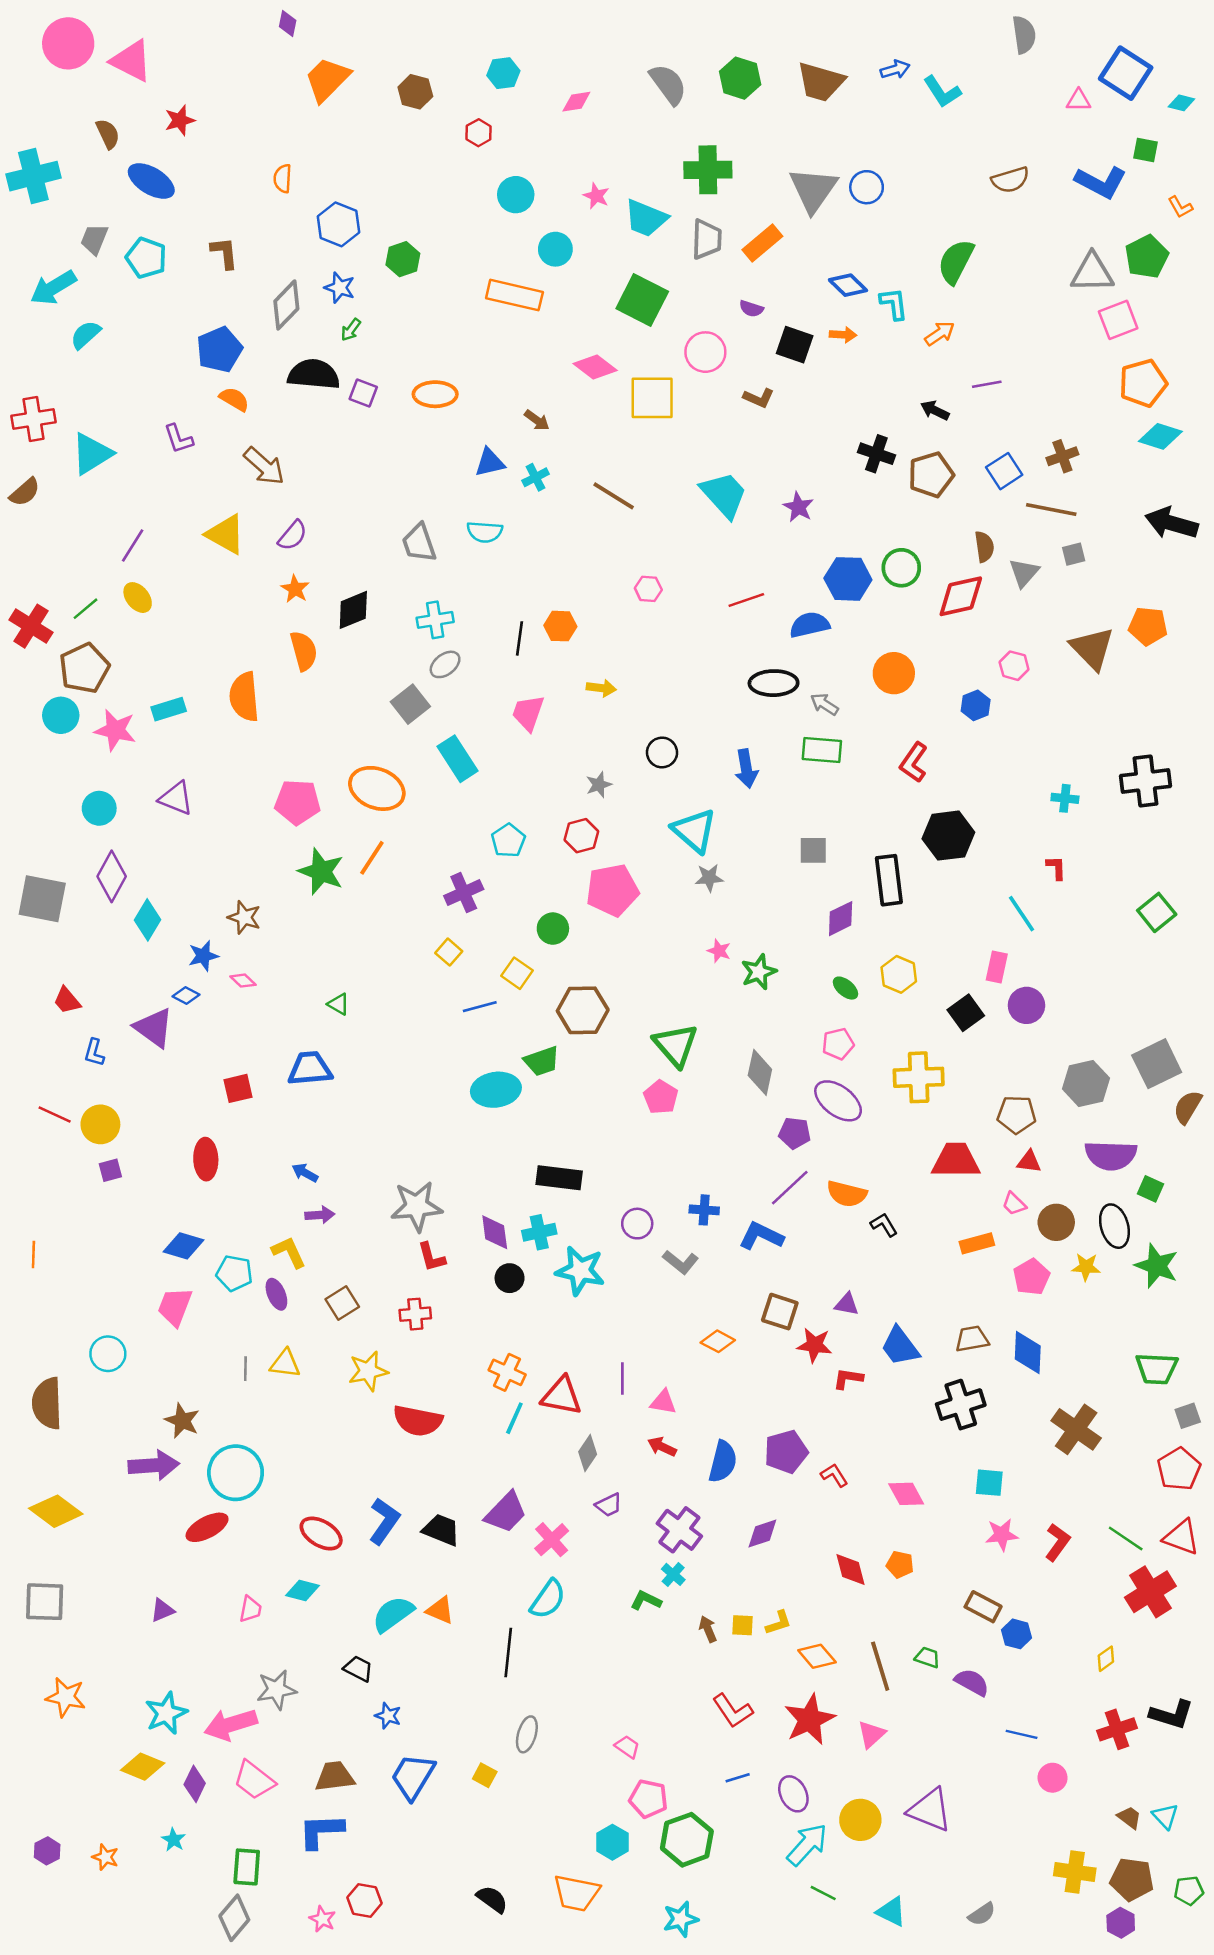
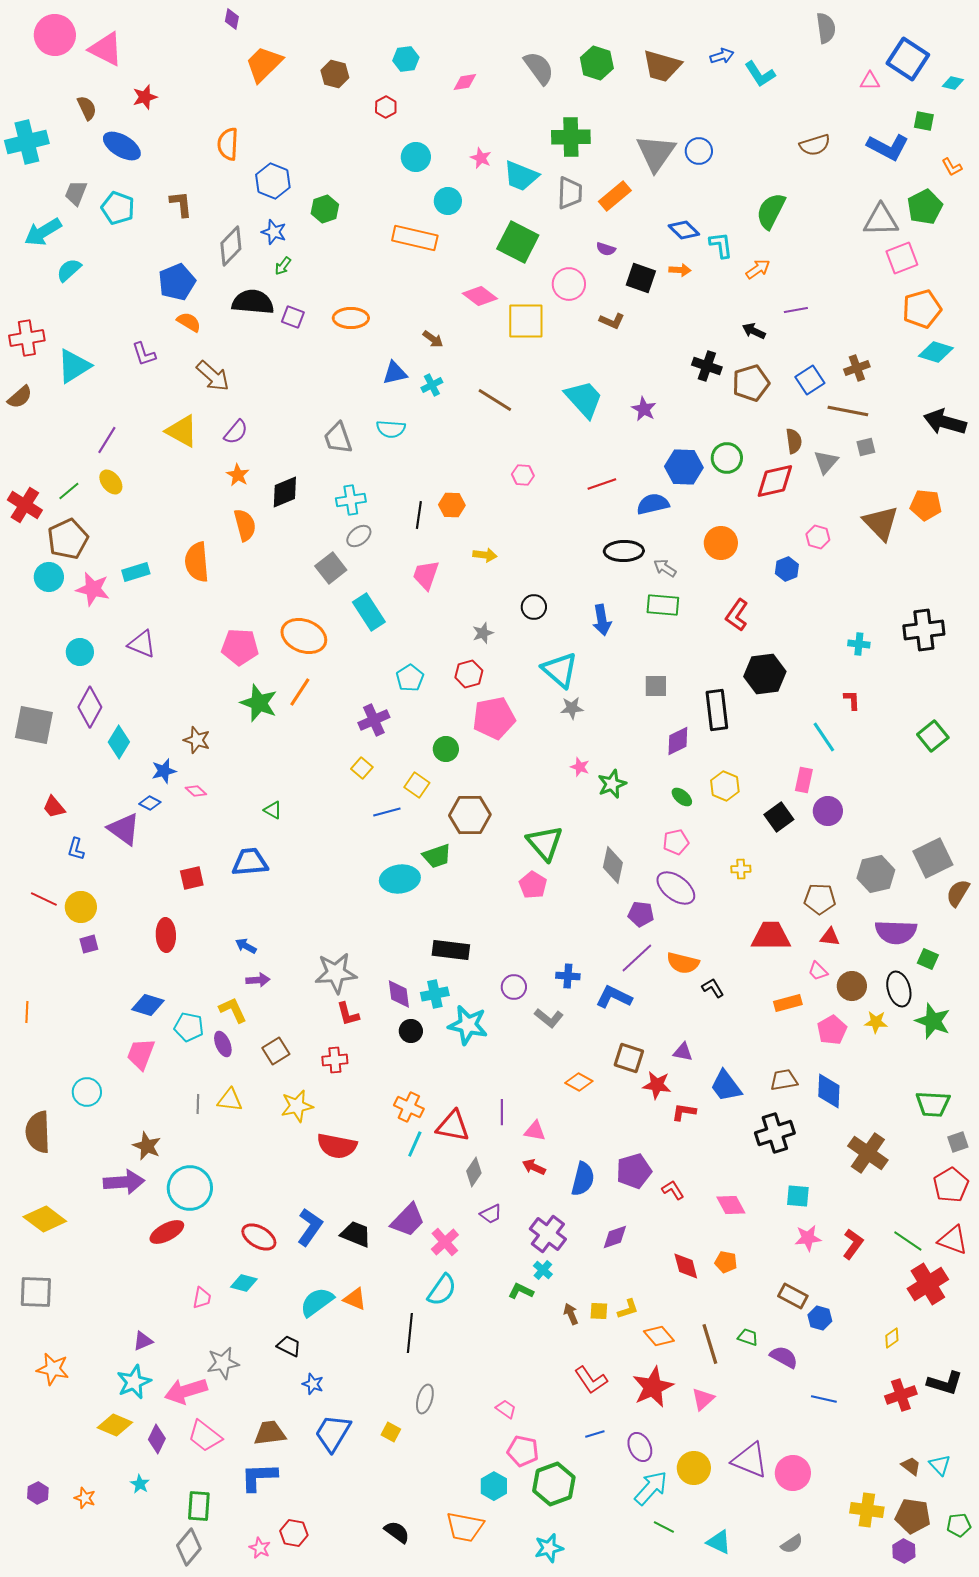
orange semicircle: (283, 179) -> (228, 144), size x1.4
yellow cross: (919, 1077) -> (741, 869), size x0.5
purple triangle: (162, 1610) -> (143, 1341), moved
pink circle: (1053, 1778) -> (793, 1473), moved, size x1.5

